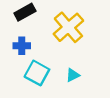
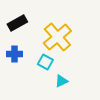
cyan square: (37, 73) -> (45, 62), moved, size x0.7

